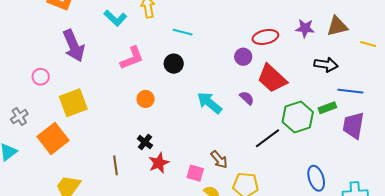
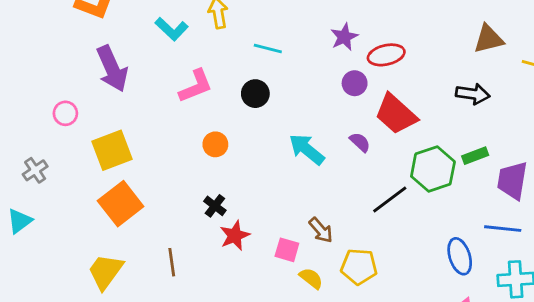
purple star: (305, 28) -> (344, 37), moved, turned -30
blue line: (350, 91) -> (503, 229), moved
orange square: (53, 139) -> (121, 204), moved
brown line: (116, 165) -> (172, 262), moved

